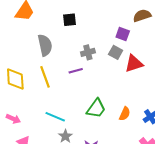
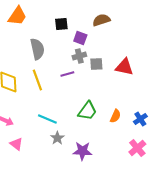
brown semicircle: (142, 16) -> (101, 20), moved
purple square: (123, 34) -> (80, 38), moved
gray square: (116, 52) -> (96, 64), moved, turned -32
red triangle: (134, 64) -> (124, 67), turned 30

